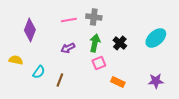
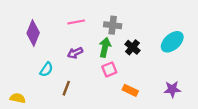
gray cross: (94, 17) -> (113, 25), moved
yellow semicircle: (16, 60) -> (18, 98), moved
cyan semicircle: (39, 72) -> (46, 69), moved

